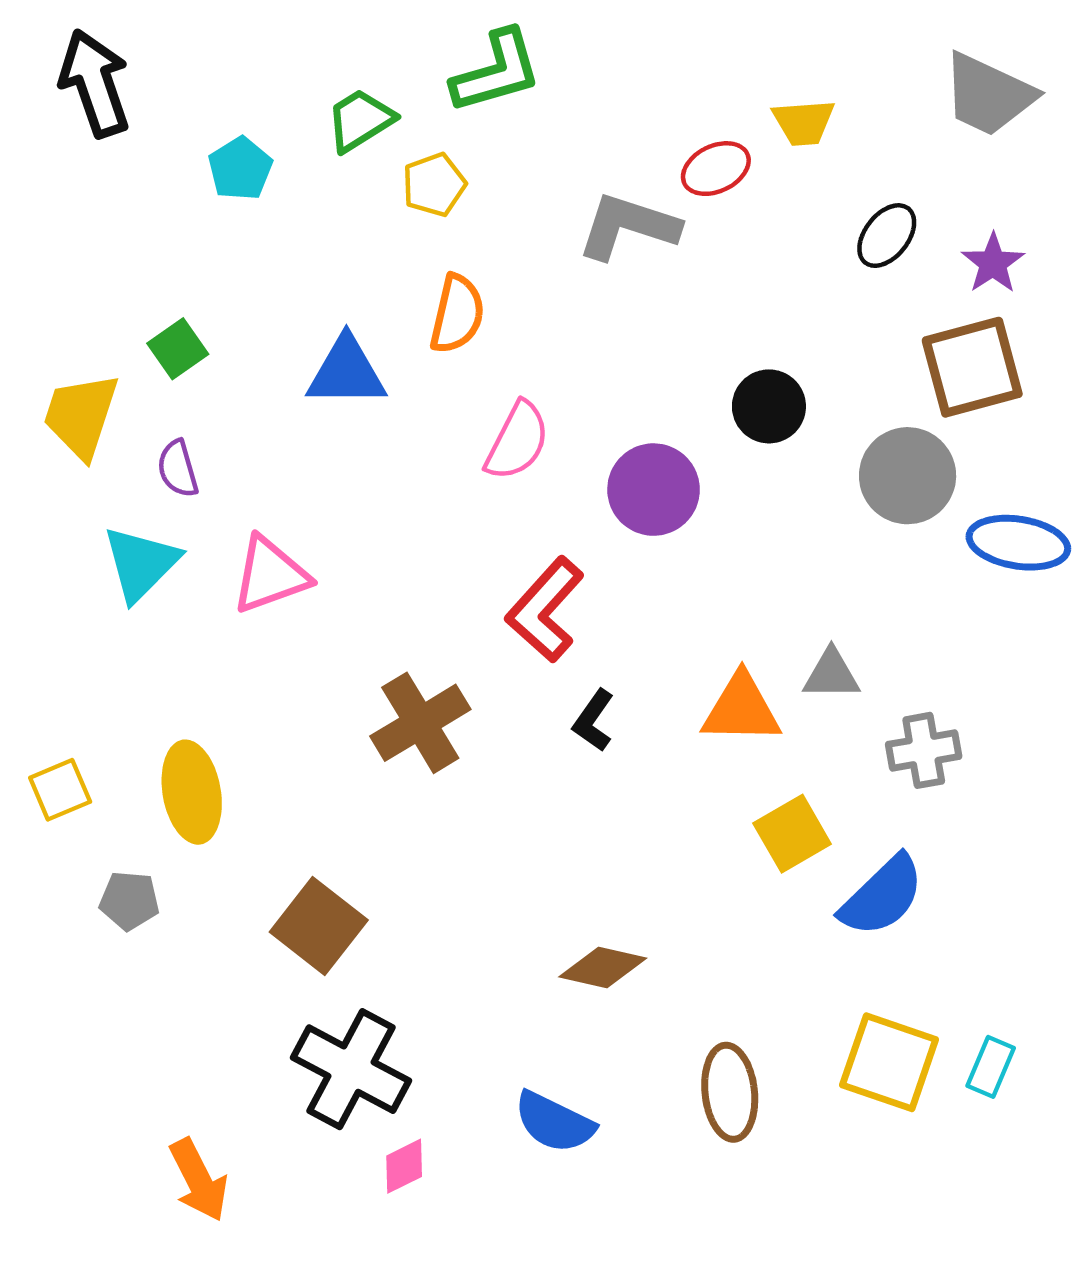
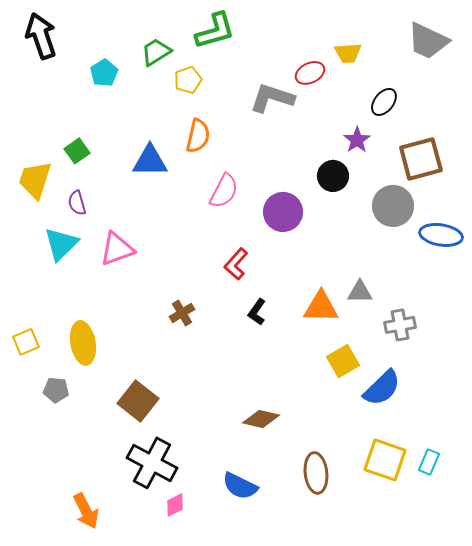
purple star: (993, 263) -> (357, 140), moved
red L-shape: (545, 610) -> (236, 264), size x0.7
brown cross: (420, 723) -> (182, 313), size x0.6

